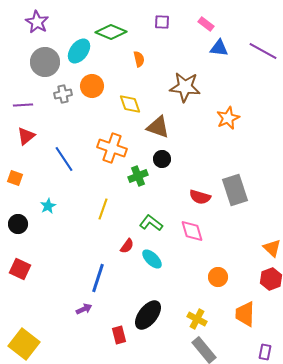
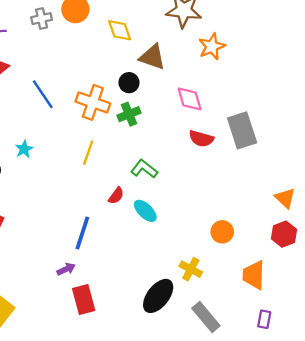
orange star: (228, 118) -> (212, 47), moved
orange cross: (112, 148) -> (93, 102), moved
black circle: (162, 159) -> (129, 83), moved
pink diamond: (192, 231) -> (190, 99), moved
black ellipse: (148, 315) -> (158, 296), moved
yellow cross: (197, 319) -> (191, 269), moved
red rectangle: (119, 335) -> (84, 299), moved, size x1.4
purple rectangle: (265, 352) -> (264, 319), moved

